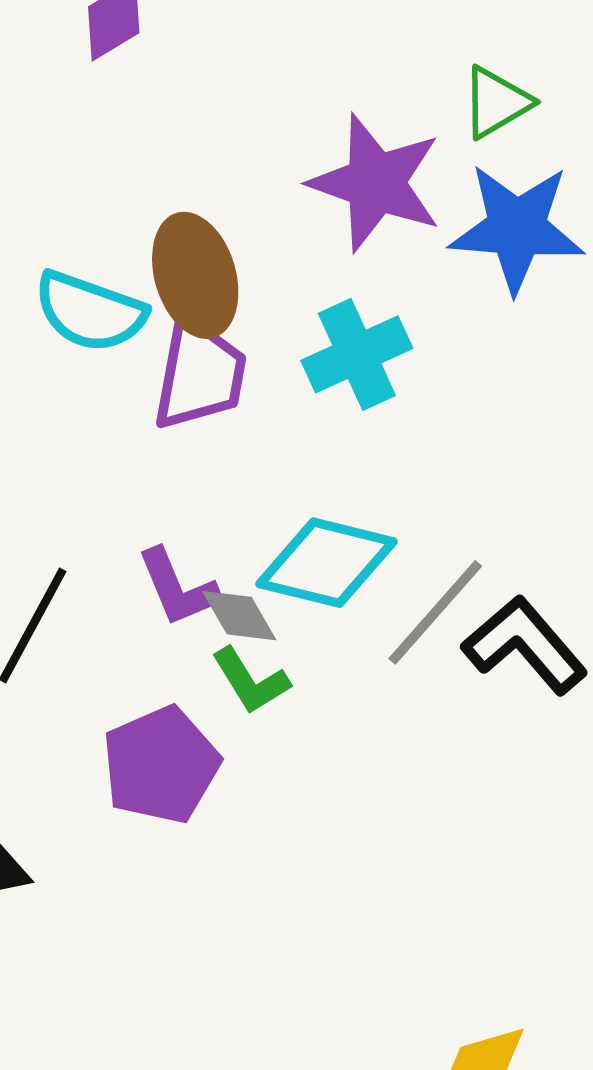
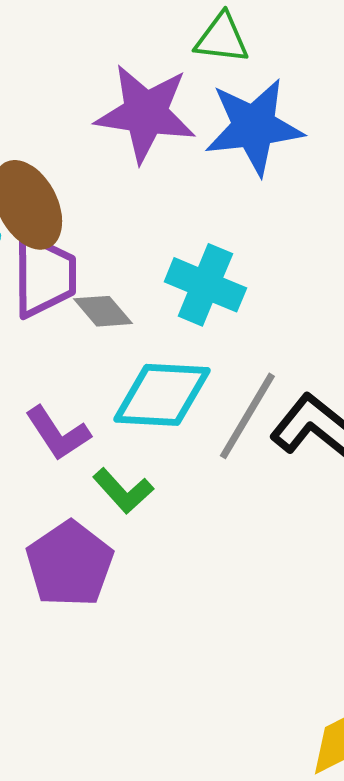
green triangle: (496, 102) -> (222, 38), turned 48
cyan cross: (357, 354) -> (205, 285), moved, turned -32
gray diamond: (239, 616) -> (103, 311), moved

